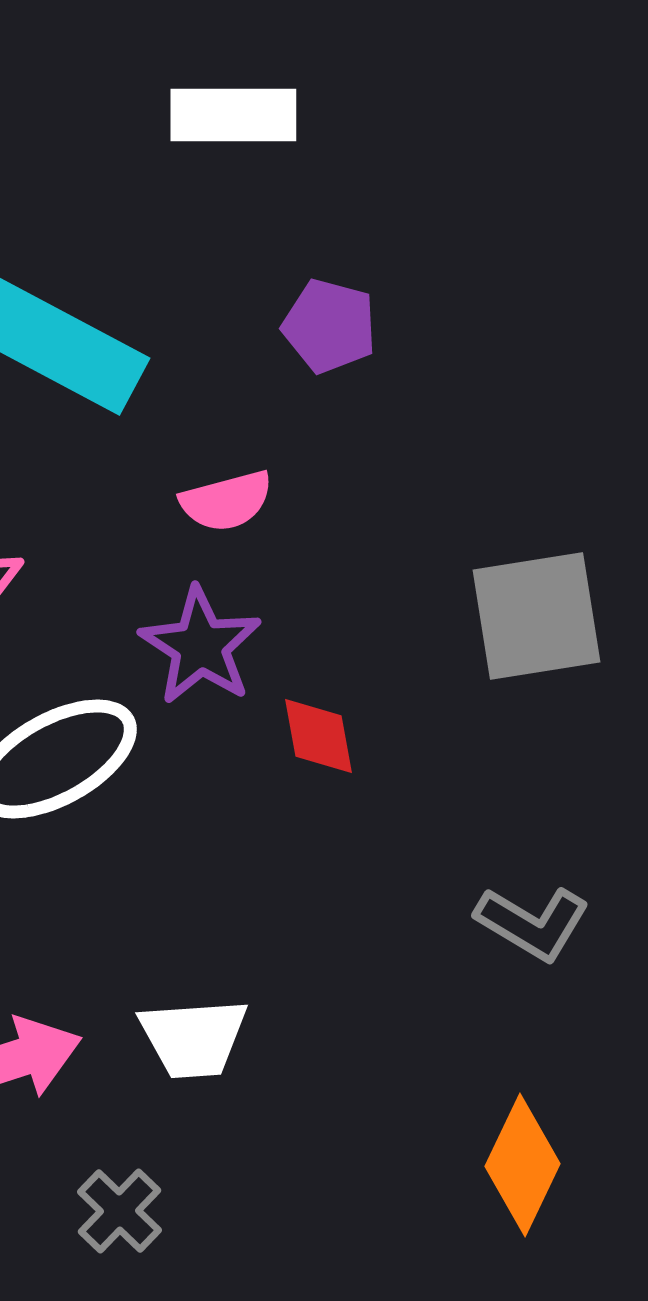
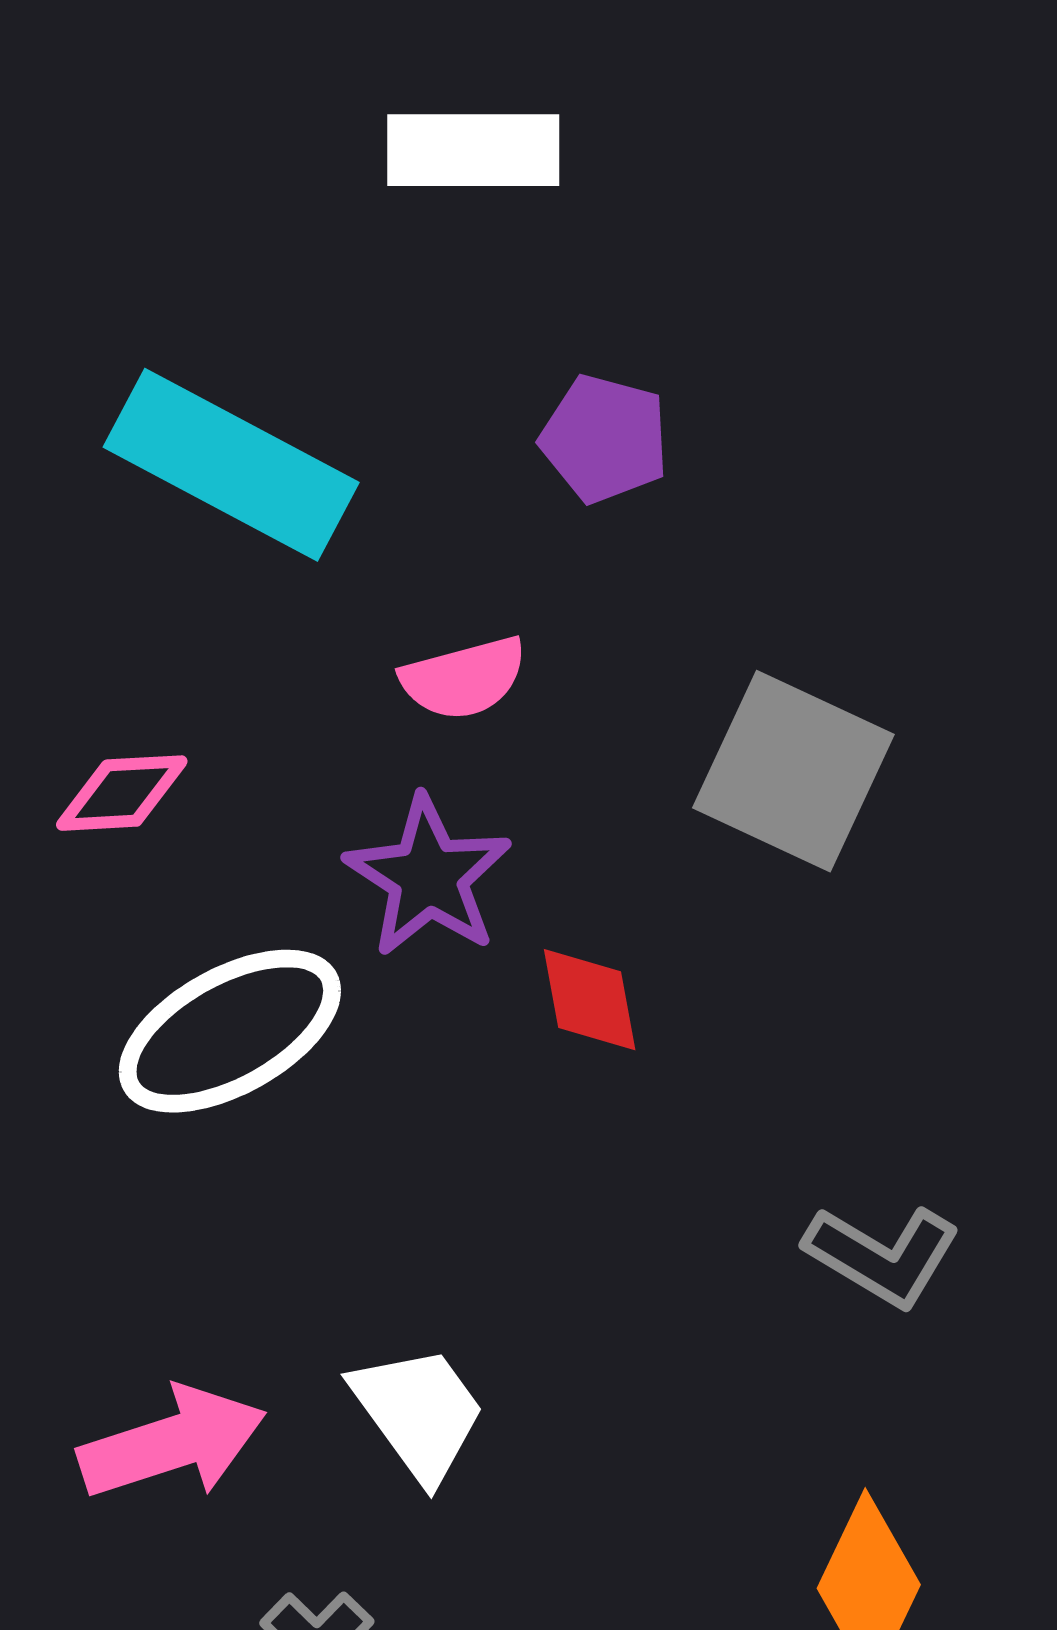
gray square: (536, 616) -> (793, 771), moved, turned 34
white trapezoid: (193, 1038) -> (419, 1413), turned -122

